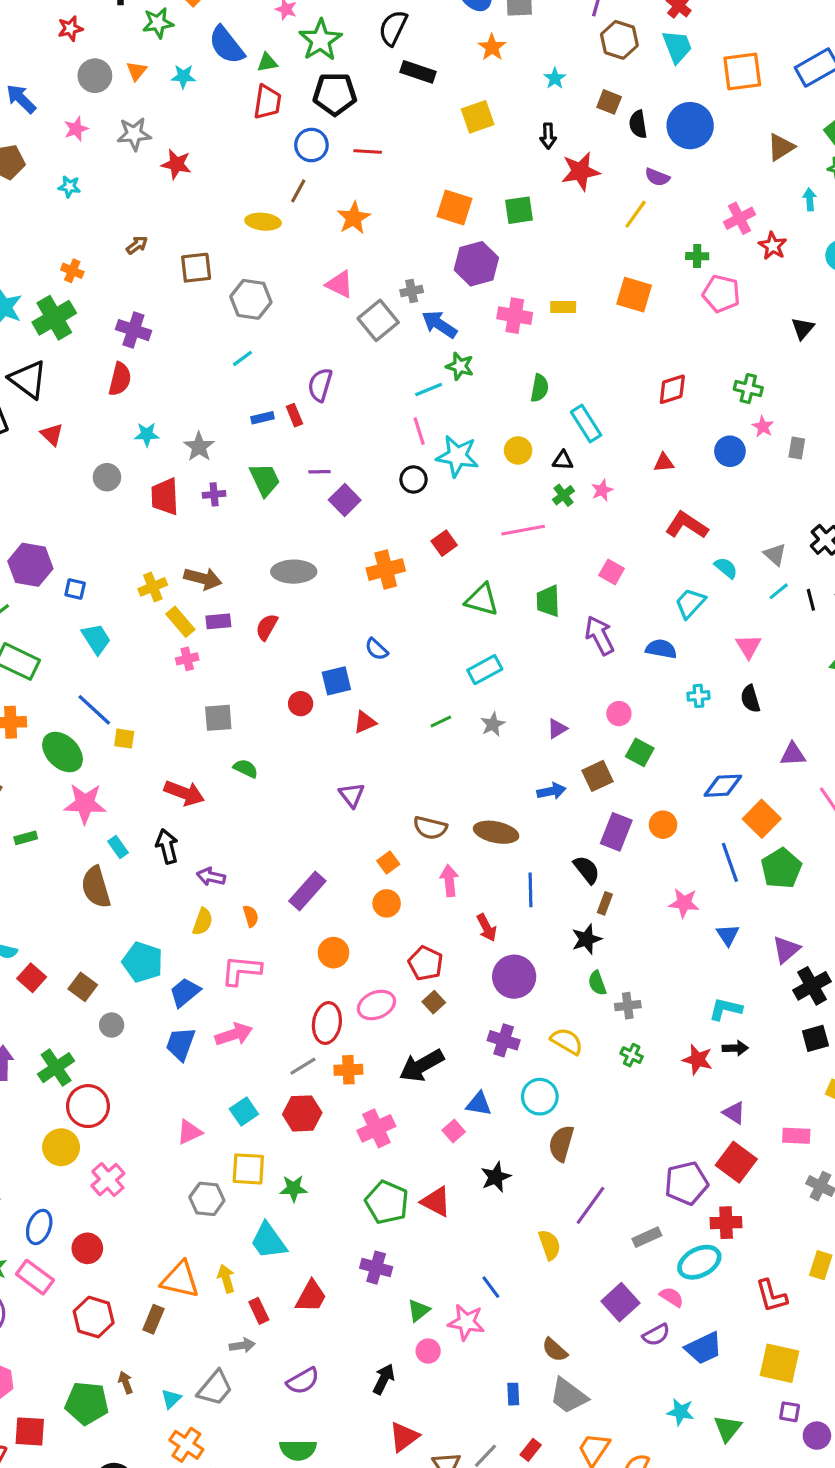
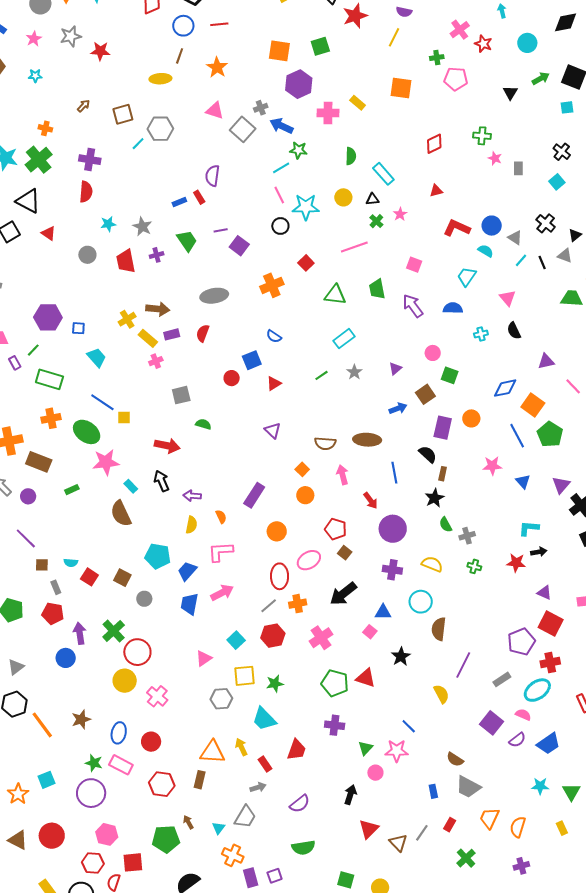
yellow rectangle: (563, 307) -> (358, 103), turned 49
cyan line: (242, 358) -> (138, 144), moved
blue circle: (730, 451) -> (492, 226), moved

